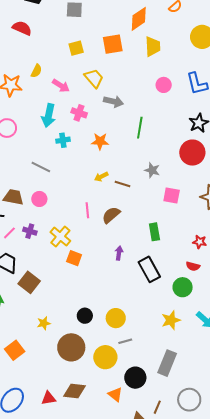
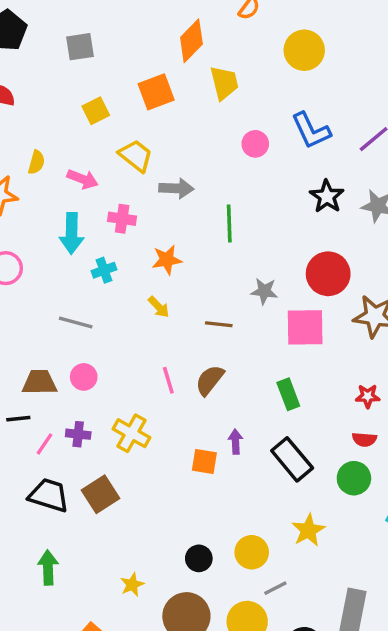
red circle: (192, 153) -> (328, 274), moved
yellow arrow: (101, 177) -> (159, 307), moved, turned -96
pink square: (172, 195) -> (305, 327), size x1.4
orange square: (74, 258) -> (204, 461), moved
brown square: (29, 282) -> (100, 494), moved, turned 30
yellow star: (171, 320) -> (308, 530), moved

